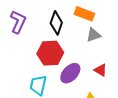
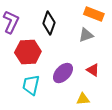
orange rectangle: (84, 14) -> (94, 14), moved
red hexagon: (50, 53) -> (28, 52), moved

